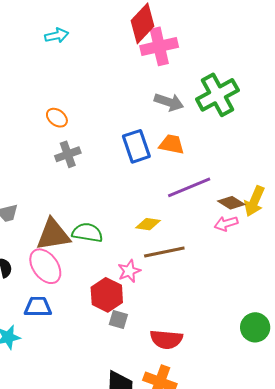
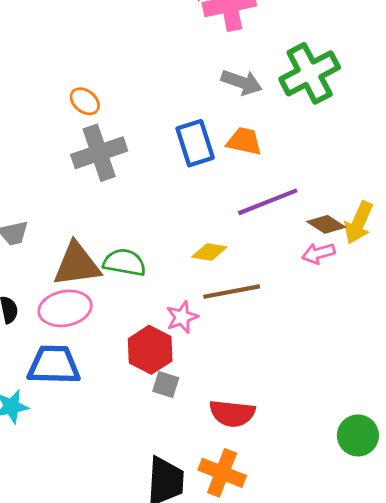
gray cross: (68, 154) -> (99, 153), size x1.5
pink ellipse: (45, 266) -> (65, 308), turned -66
blue trapezoid: (38, 307) -> (54, 365), size x1.4
green circle: (255, 327) -> (358, 435), moved

